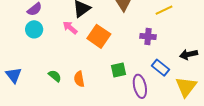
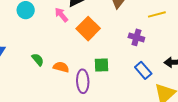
orange semicircle: (79, 79) -> (61, 67), turned 105
purple ellipse: (140, 86) -> (83, 81), moved

